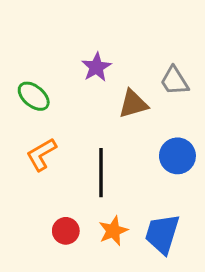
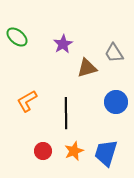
green ellipse: (34, 96) -> (17, 37), moved

